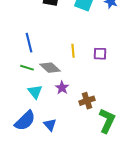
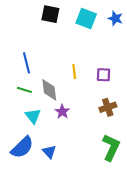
gray diamond: (50, 68) -> (49, 90), turned 40
brown cross: (87, 101) -> (108, 107), moved

